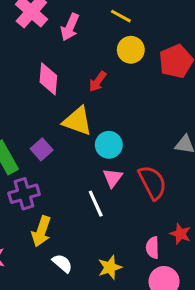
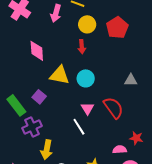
pink arrow: (70, 27) -> (56, 13), moved
red arrow: (98, 82) -> (82, 47), moved, turned -32
cyan circle: (109, 145) -> (86, 78), moved
pink semicircle: (152, 248) -> (120, 150), turned 96

